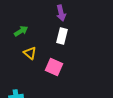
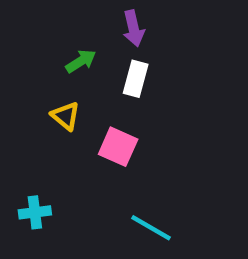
green arrow: (21, 31) -> (81, 61), moved

